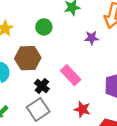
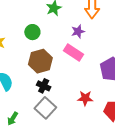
brown hexagon: (28, 58) -> (40, 61), moved
pink rectangle: (71, 75) -> (73, 52), moved

